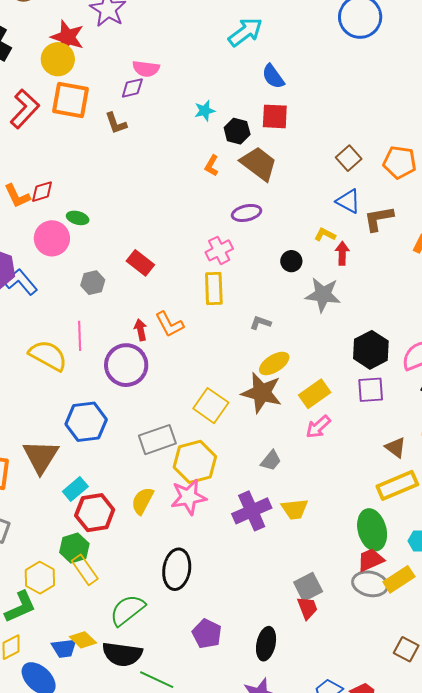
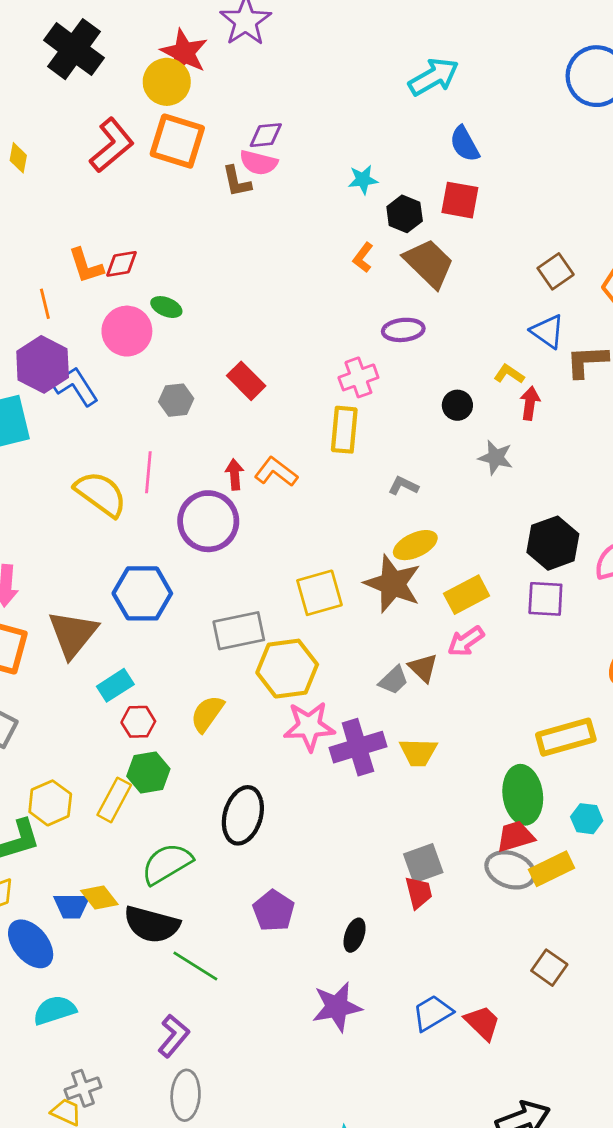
pink semicircle: (146, 69) -> (259, 163), moved
gray star: (323, 295) -> (496, 458), size x0.7
orange L-shape: (169, 324) -> (276, 472), turned 148
yellow square: (211, 406) -> (319, 593), turned 32
brown triangle: (396, 447) -> (423, 668), moved
pink star: (188, 497) -> (309, 726), moved
red hexagon: (95, 513) -> (138, 722), size x0.6
green hexagon: (74, 548) -> (148, 772), moved
yellow rectangle: (85, 570) -> (114, 800), turned 56
black ellipse: (266, 644) -> (355, 935), size x0.7

